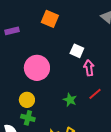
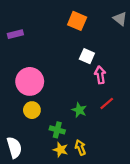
orange square: (50, 19) -> (77, 21), moved
pink circle: (37, 68) -> (30, 81), moved
green cross: (28, 118) -> (57, 130), moved

